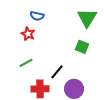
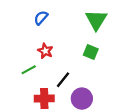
blue semicircle: (37, 16) -> (41, 18), turned 120
red star: (28, 34) -> (45, 51), moved

